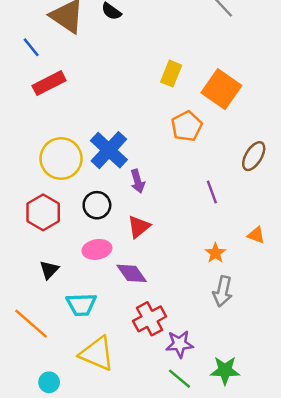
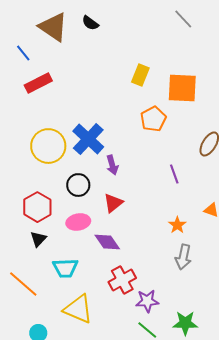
orange square: (221, 89) -> (182, 88), turned -32
red hexagon: (43, 212) -> (37, 207), moved

